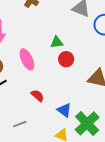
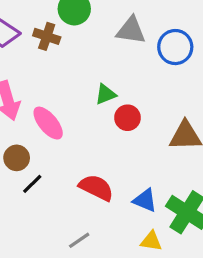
pink ellipse: (27, 59) -> (48, 123), moved
red semicircle: (37, 96) -> (96, 188), size x1.5

